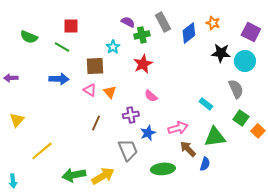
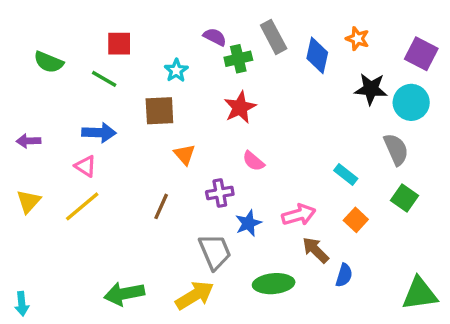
blue diamond: (189, 33) -> (317, 55), turned -40
cyan star: (113, 47) -> (176, 70), moved
purple arrow: (11, 78) -> (29, 141), moved
pink triangle: (90, 90) -> (86, 166), moved
orange square: (258, 131) -> (356, 220), moved
green triangle: (215, 137) -> (420, 294), moved
yellow line: (42, 151) -> (82, 206), moved
yellow arrow: (103, 176) -> (195, 295), moved

